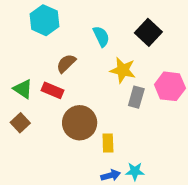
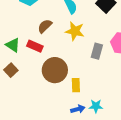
yellow star: (123, 70) -> (75, 31), moved

